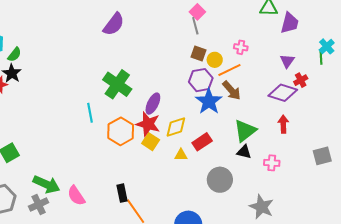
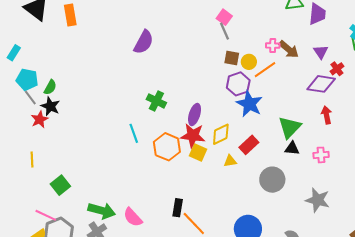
green cross: (117, 84) -> (156, 101), size x0.7
brown arrow: (232, 90) -> (289, 49), moved
black rectangle: (122, 193) -> (178, 208), turned 30

